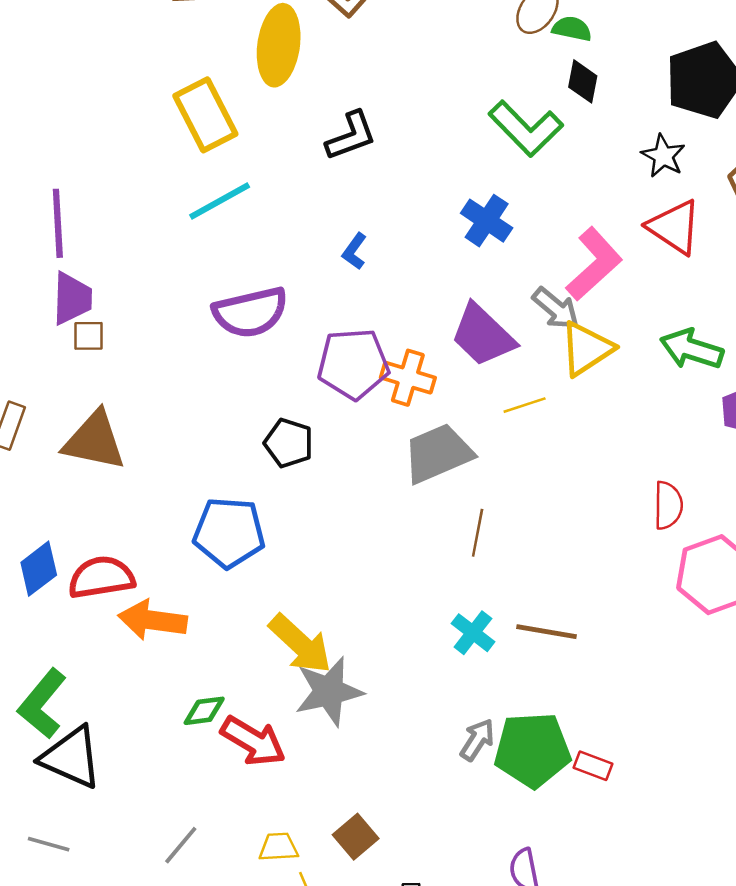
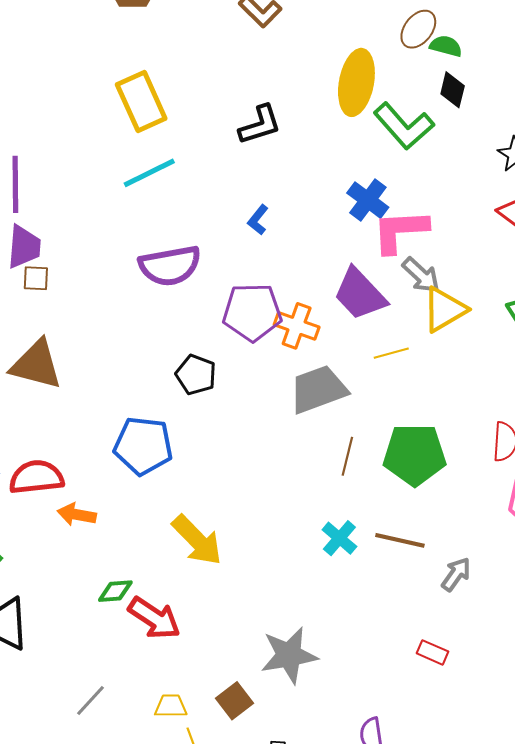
yellow ellipse: (279, 45) -> (356, 82), moved
pink L-shape: (594, 264) -> (400, 231), moved, turned -144
orange arrow: (153, 620) -> (77, 514), size x0.7
gray star: (329, 691) -> (289, 655), moved
gray arrow: (477, 740) -> (456, 574), moved
green pentagon: (532, 750) -> (415, 455), moved

